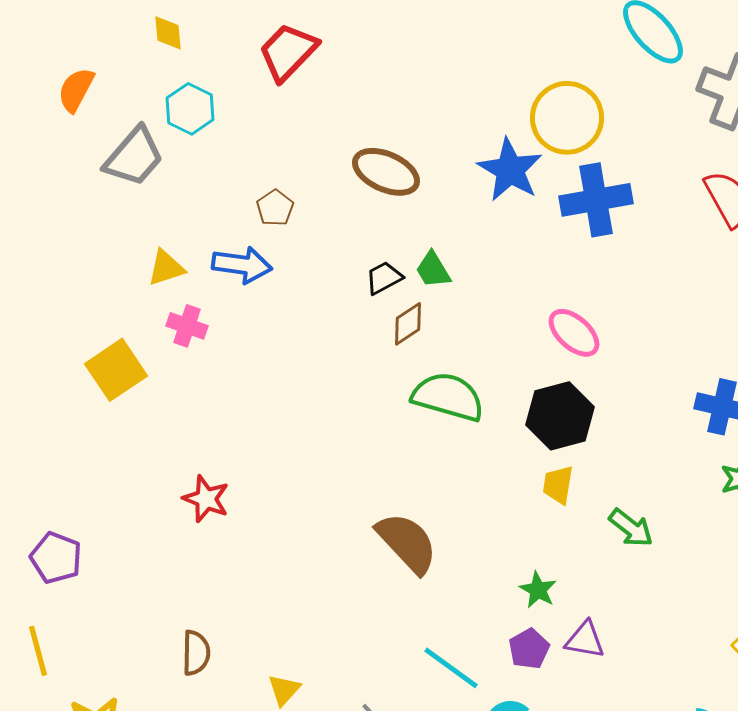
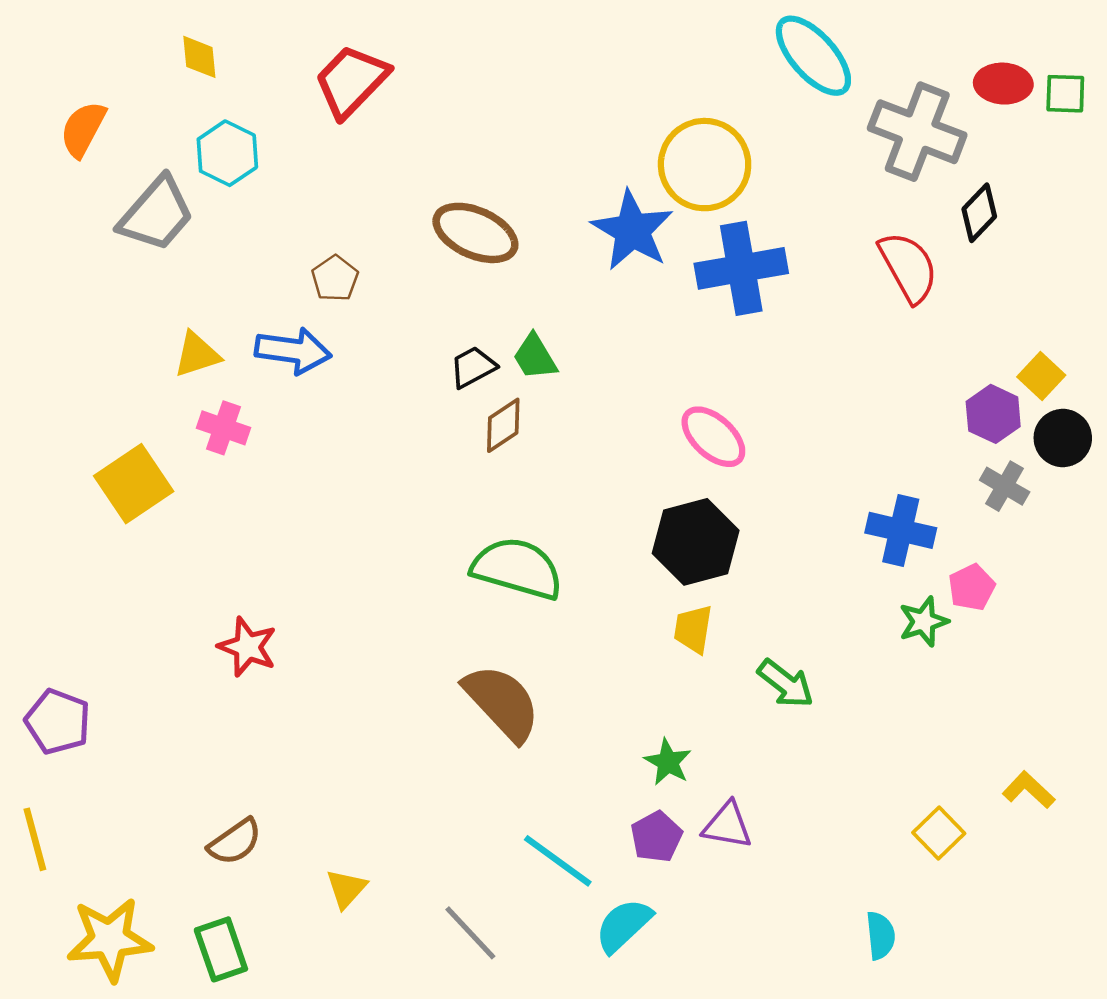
green semicircle: (448, 397) -> (517, 568), moved
brown semicircle: (196, 653) -> (235, 842), turned 54

